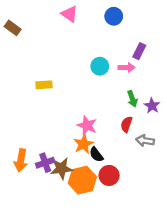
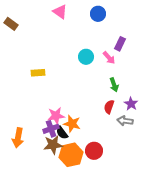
pink arrow: (126, 67) -> (109, 58), turned 48
purple star: (152, 106) -> (131, 104), moved
pink star: (87, 125) -> (56, 116), moved, turned -30
orange star: (84, 144) -> (72, 124), turned -30
black semicircle: (96, 155) -> (62, 133), moved
purple cross: (45, 163) -> (51, 129), moved

